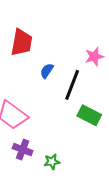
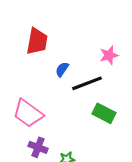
black line: (72, 85) -> (87, 83), turned 48

